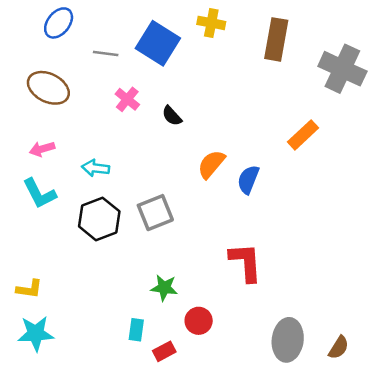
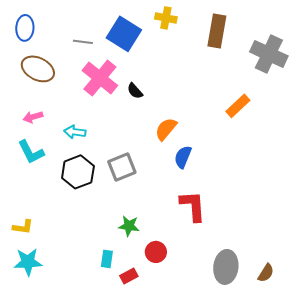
blue ellipse: (59, 23) -> (25, 28), moved, turned -35
pink cross: (127, 99) -> (100, 78), size x1.8
blue semicircle: (248, 179) -> (183, 157), moved

